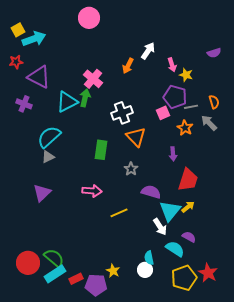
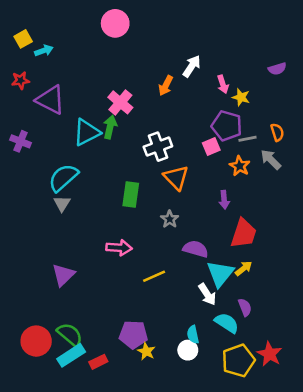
cyan arrow: (34, 39) -> (44, 51), size x0.6
purple cross: (24, 104) -> (21, 141), moved
gray triangle: (48, 157) -> (62, 204), turned -32
purple triangle: (42, 193) -> (63, 275), moved
purple semicircle: (189, 237) -> (245, 307), turned 40
purple pentagon: (96, 285) -> (133, 335), moved

